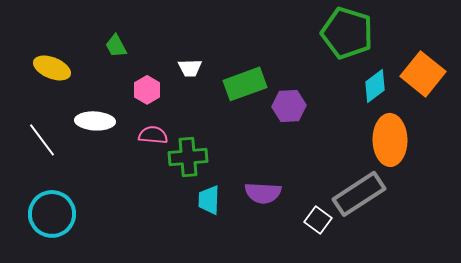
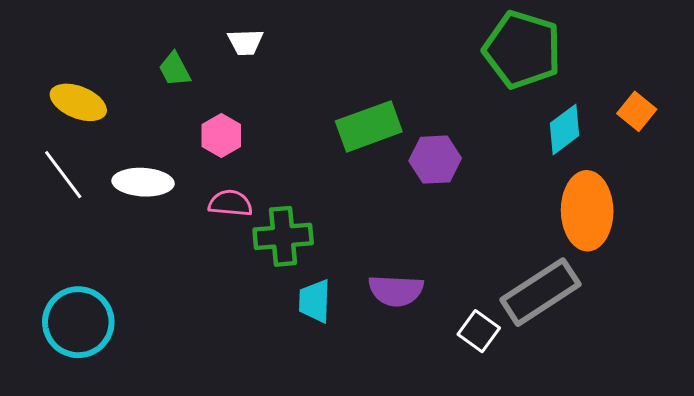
white trapezoid: (190, 68) -> (245, 42), moved
orange square: (423, 74) -> (637, 111), size x0.6
white line: (42, 140) -> (63, 175), moved

